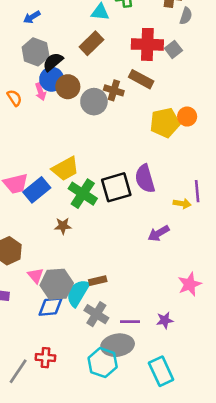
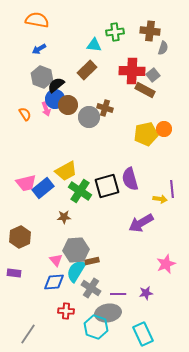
brown rectangle: (141, 79) -> (145, 90), moved
purple arrow: (159, 233) -> (141, 223), size x1.4
pink triangle: (36, 276) -> (56, 260), moved
gray hexagon: (57, 284) -> (76, 250), moved
red cross: (45, 358) -> (66, 311), moved

